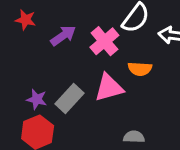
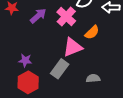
orange semicircle: (140, 69) -> (92, 32), turned -42
gray rectangle: (70, 98) -> (60, 69), moved

